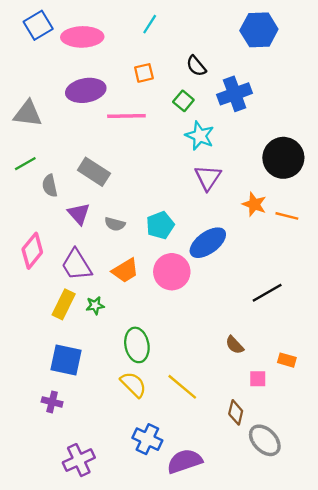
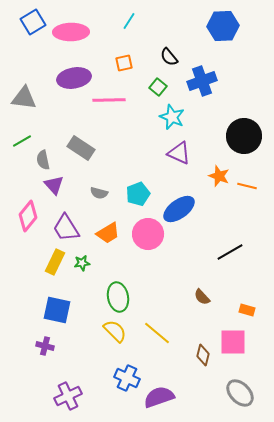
purple triangle: (208, 178) -> (179, 153), turned -40
purple triangle: (79, 214) -> (54, 185), moved
pink square: (258, 379) -> (233, 342), moved, size x1.8
gray ellipse: (265, 440) -> (240, 393), moved

